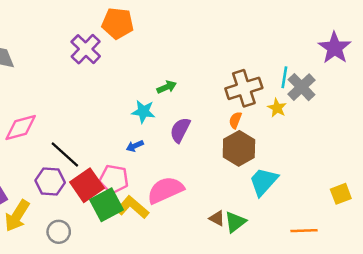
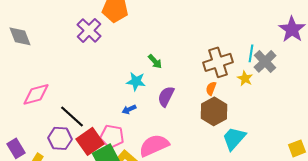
green arrow: (167, 87) -> (155, 61), turned 70

